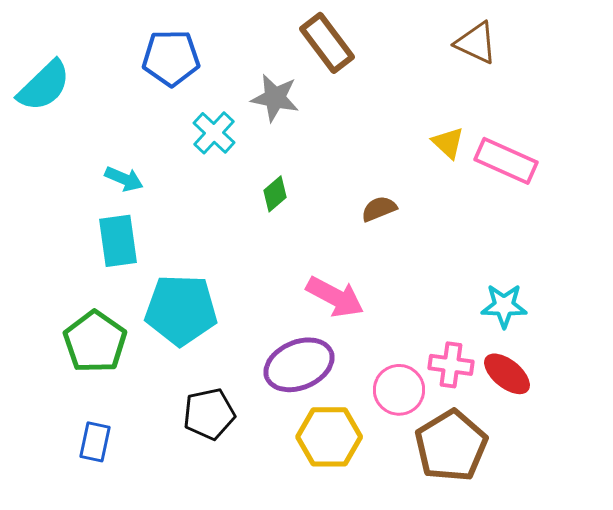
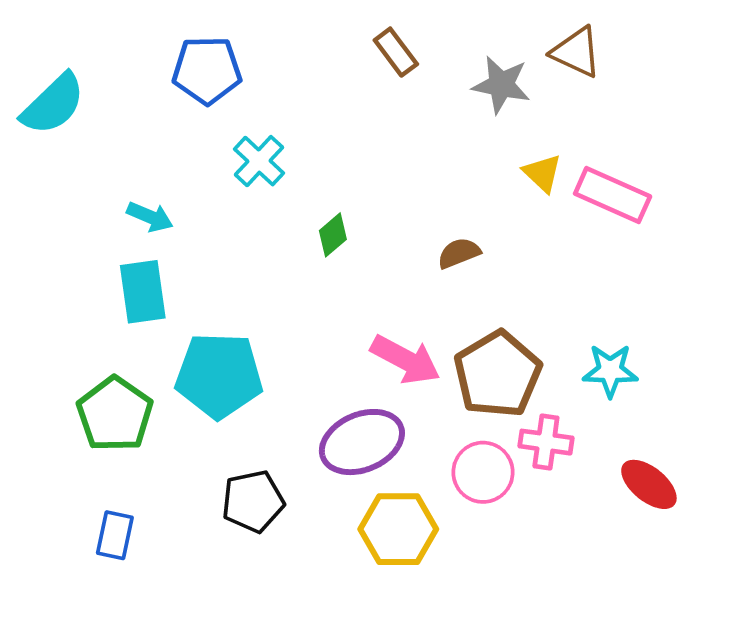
brown rectangle: (327, 43) -> (396, 52), size x0.7
gray star: (275, 98) -> (501, 85), moved
red ellipse: (507, 374) -> (649, 484), moved
brown pentagon: (451, 446) -> (498, 374), moved

